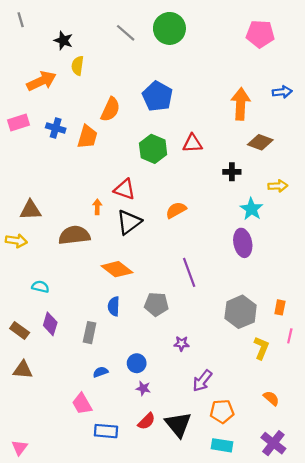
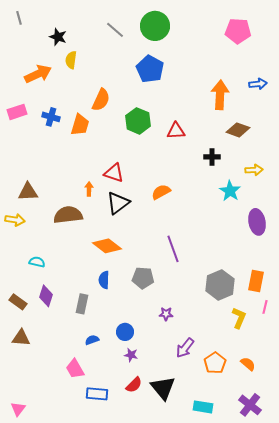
blue pentagon: (157, 96) -> (150, 69), moved
green hexagon: (153, 149) -> (138, 121), moved
purple ellipse: (243, 243) -> (257, 222), moved
orange rectangle: (280, 307) -> (256, 281), size x1.5
orange pentagon: (222, 411) -> (215, 363), moved, turned -30

